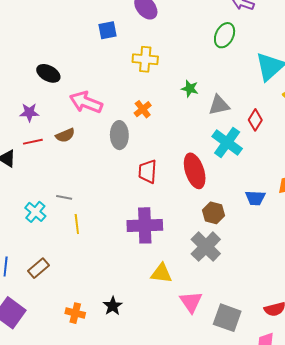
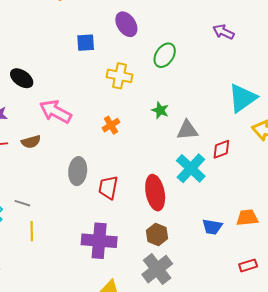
green ellipse: (225, 35) -> (165, 55), moved
red diamond: (255, 120) -> (221, 149), turned 30
gray ellipse: (119, 135) -> (78, 171), moved
brown hexagon: (214, 213) -> (157, 235), moved

